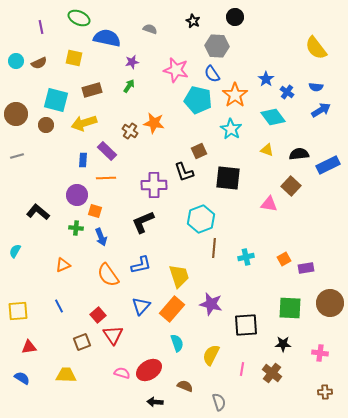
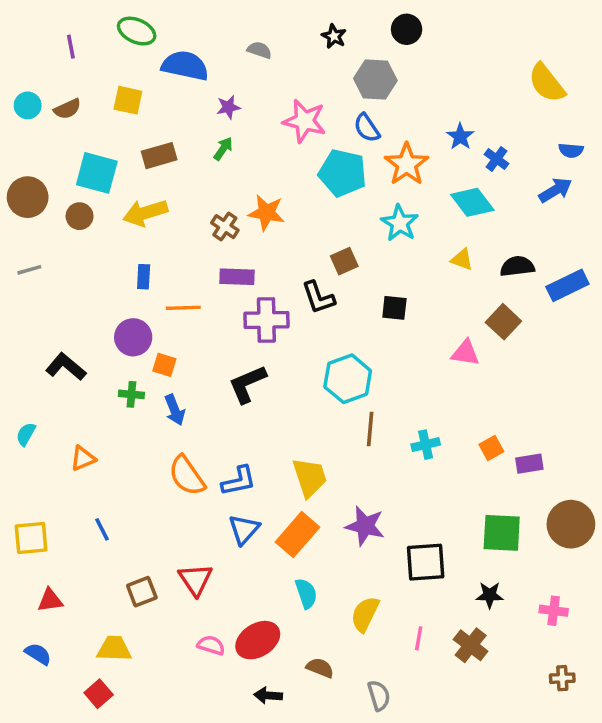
blue semicircle: (316, 87) -> (571, 150), moved
purple rectangle: (107, 151) -> (237, 277), moved, turned -42
black square: (228, 178) -> (394, 308), size x0.6
orange triangle: (63, 265) -> (83, 458), moved
blue L-shape: (141, 265) -> (239, 481), moved
red square: (98, 315) -> (99, 694), moved

